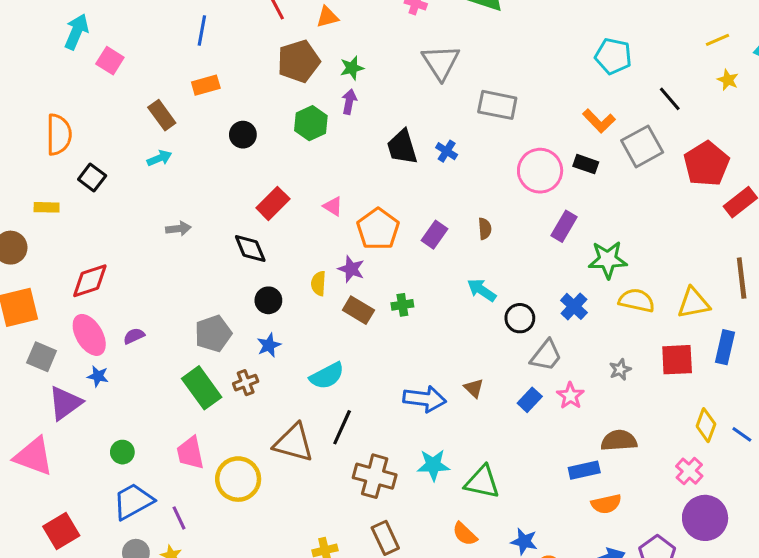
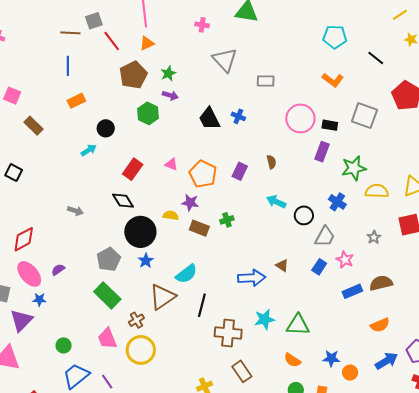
purple arrow: (349, 102) -> (170, 95), turned 105
gray rectangle: (497, 105) -> (266, 81), size x0.7
brown rectangle: (162, 115) -> (34, 126), moved
gray square: (642, 146) -> (364, 116), moved, turned -32
cyan arrow: (159, 158) -> (89, 150), moved
black rectangle: (586, 164) -> (330, 125), moved
gray arrow: (178, 229) -> (75, 211), moved, turned 35
yellow semicircle: (318, 283) -> (171, 215), turned 105
black circle: (268, 300) -> (140, 232), size x1.8
brown cross: (246, 383) -> (136, 320), moved
brown triangle: (294, 443) -> (162, 297), moved, turned -40
blue rectangle: (584, 470) -> (352, 291), moved

